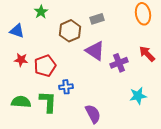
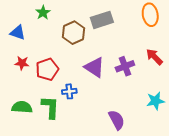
gray rectangle: (97, 19) -> (102, 20), size x1.5
purple triangle: (95, 51) -> (94, 67), moved
cyan star: (138, 96) -> (155, 101), moved
purple semicircle: (93, 114) -> (117, 120), moved

